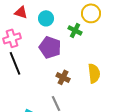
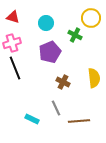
red triangle: (21, 12) -> (13, 17), moved
purple pentagon: (50, 47) -> (50, 52), turned 30

